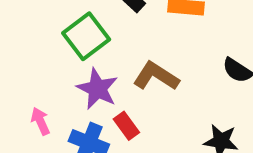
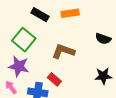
purple star: (97, 89) -> (19, 66), moved

